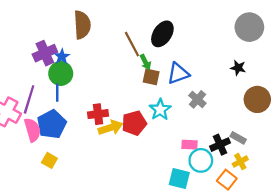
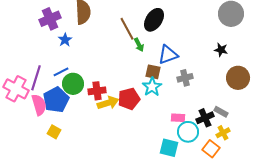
purple cross: (45, 53) -> (50, 19), moved
green circle: (61, 73) -> (73, 84), moved
brown square: (151, 77) -> (153, 72), moved
blue line: (57, 93) -> (61, 72), turned 63
gray cross: (197, 99) -> (185, 78), turned 35

